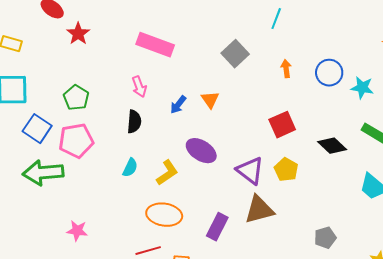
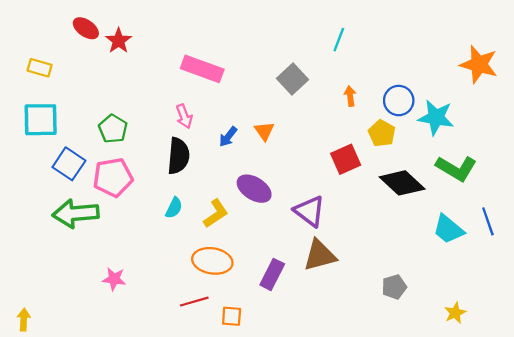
red star: (78, 34) -> (119, 41), moved
cyan star: (362, 88) -> (436, 117), size x1.4
black semicircle: (134, 122) -> (178, 156), size x1.4
black diamond: (332, 146) -> (402, 183), size x1.4
yellow pentagon: (286, 170) -> (382, 133), moved

